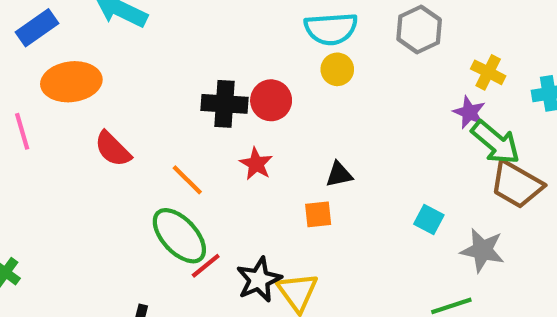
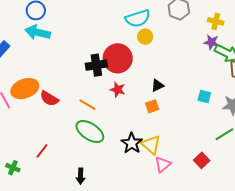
orange ellipse: (71, 82) -> (25, 89), moved
red circle: (271, 100) -> (118, 58), size x1.5
red line: (206, 266) -> (42, 151), moved

